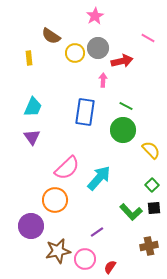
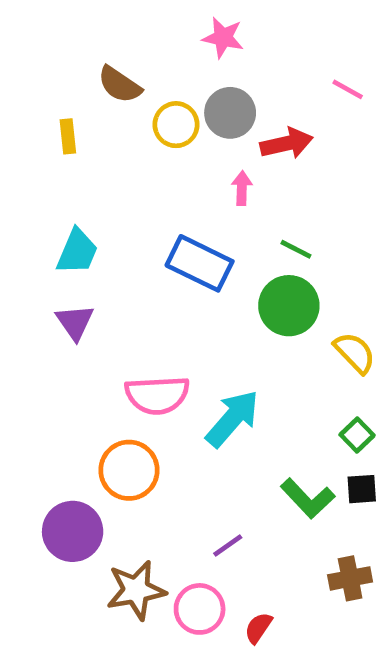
pink star: (95, 16) -> (223, 38), turned -30
blue rectangle: (85, 112) -> (200, 263), turned -72
pink semicircle: (67, 168) -> (157, 395), turned 40

